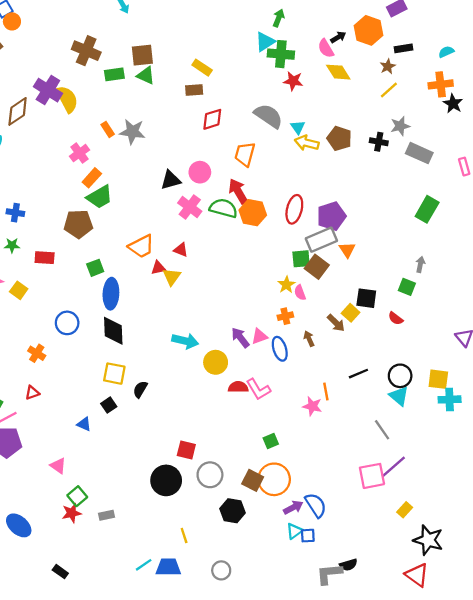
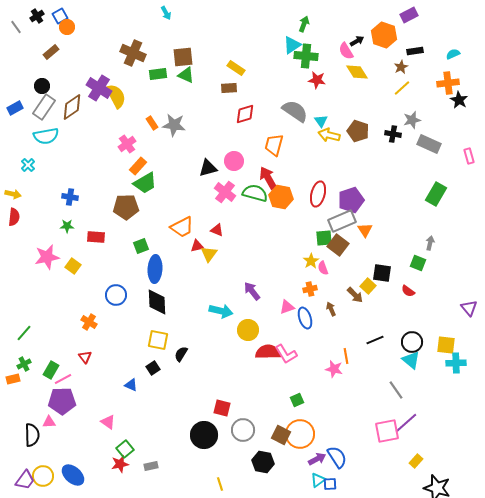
purple arrow: (240, 338) -> (252, 291), moved
red semicircle: (238, 387) -> (268, 352), size x1.4
red triangle: (32, 393) -> (85, 357), turned -48

